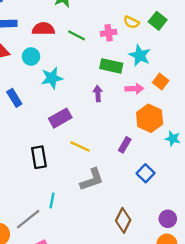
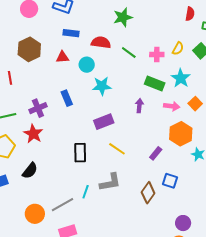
yellow semicircle: (131, 22) -> (178, 48), turned -96
blue square: (146, 173) -> (170, 181), turned -35
gray L-shape: (92, 180) -> (110, 182), moved
brown diamond: (123, 220) -> (148, 193), moved

